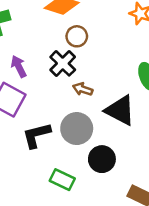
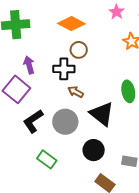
black cross: (63, 63) -> (64, 69), turned 35
black L-shape: (37, 135) -> (33, 121), turned -30
black circle: (102, 159) -> (94, 150), moved

